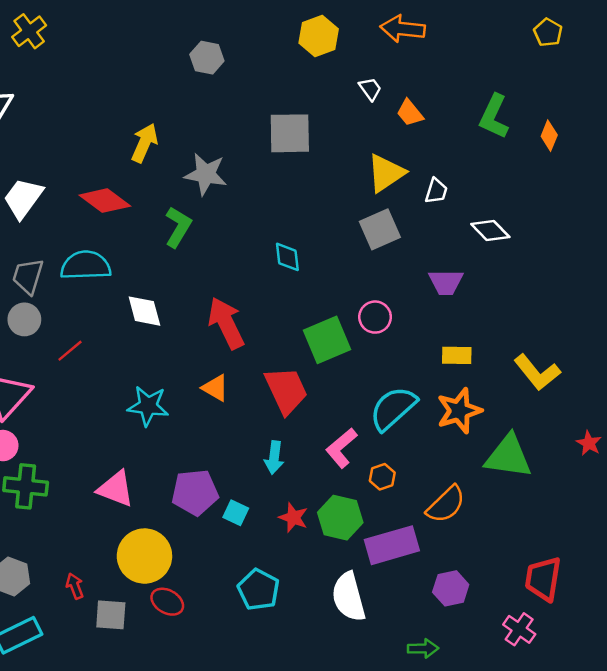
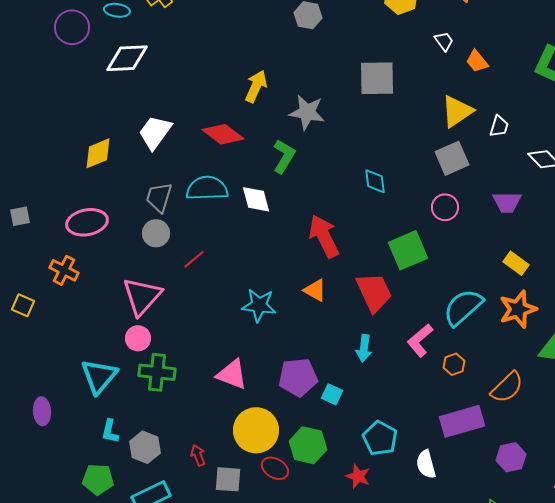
white diamond: (144, 311) -> (256, 199), moved
pink circle: (375, 317) -> (445, 207), moved
yellow rectangle: (457, 355) -> (516, 263), turned 35
red star: (293, 518) -> (358, 476), moved
green hexagon: (340, 518) -> (308, 445), moved
cyan pentagon: (259, 590) -> (380, 438), moved
white semicircle: (349, 597) -> (426, 464), size x0.7

